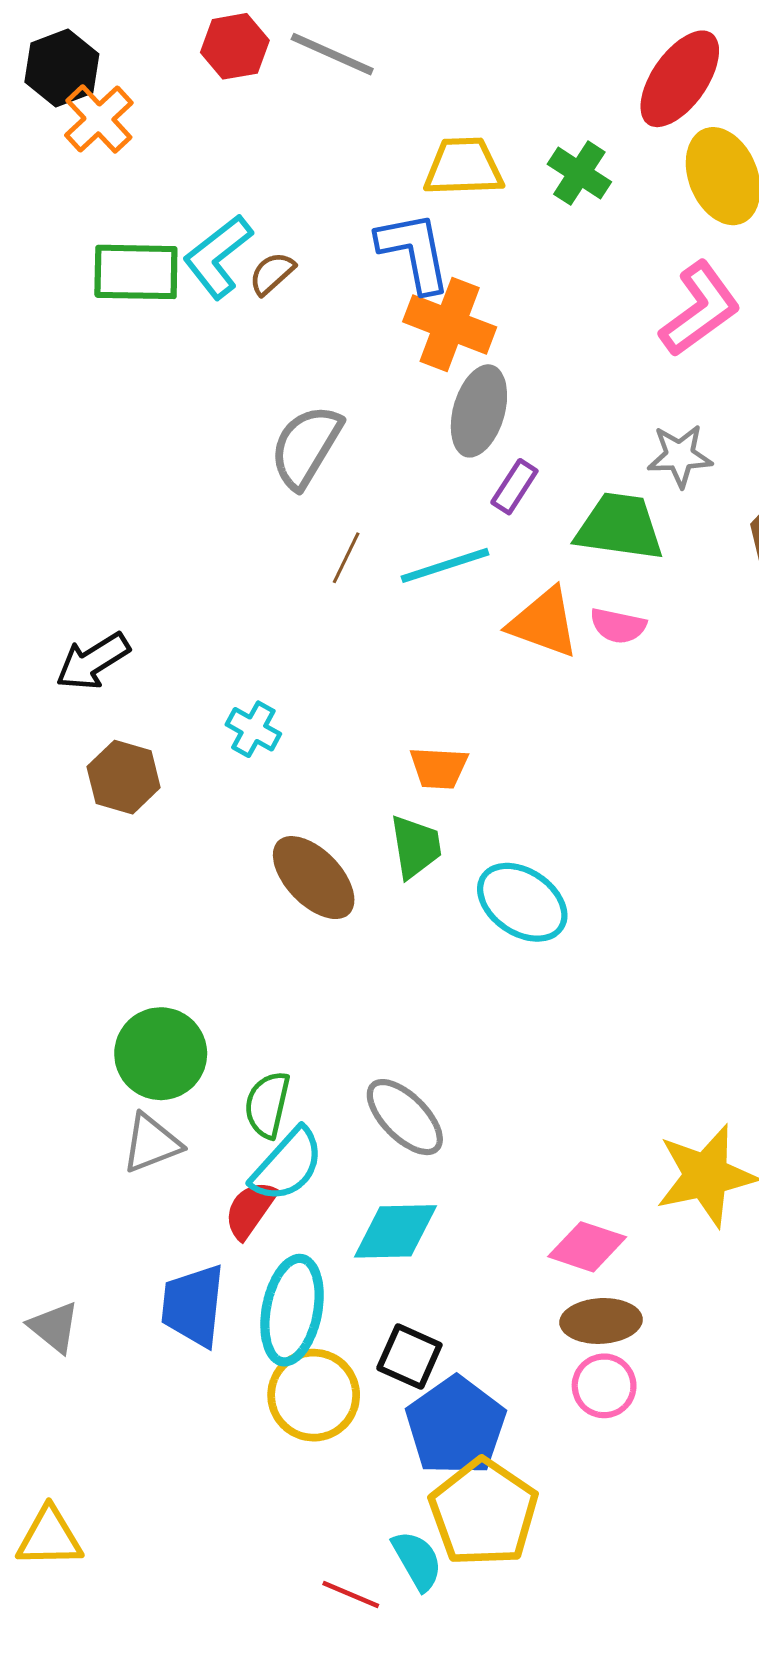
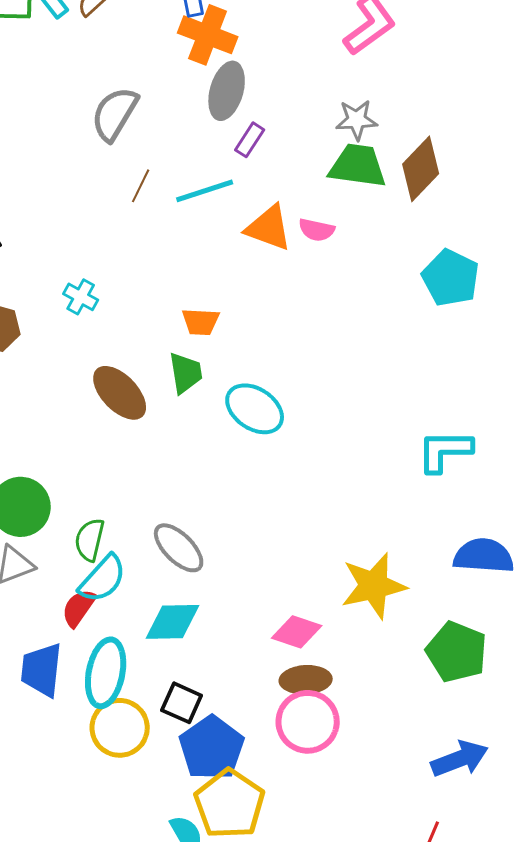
green trapezoid: (620, 527) -> (358, 166), moved
pink circle: (604, 1386) -> (308, 722), size x1.5

